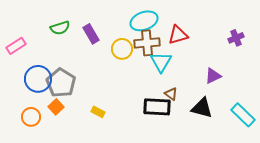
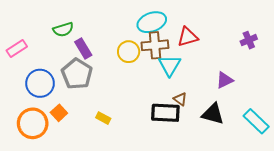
purple rectangle: (91, 34) -> (83, 48), moved
gray pentagon: (61, 83) -> (77, 74), moved
orange circle: (31, 117) -> (33, 123), size x1.5

